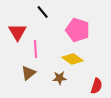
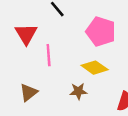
brown triangle: (29, 73) -> (29, 92), moved

